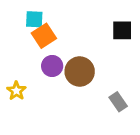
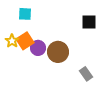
orange square: (44, 36) -> (25, 41), moved
yellow star: (16, 91) -> (12, 41), moved

